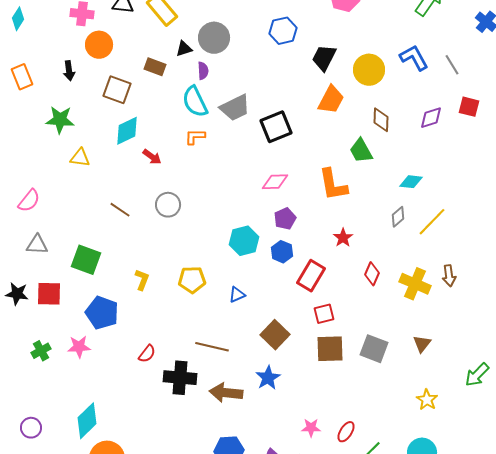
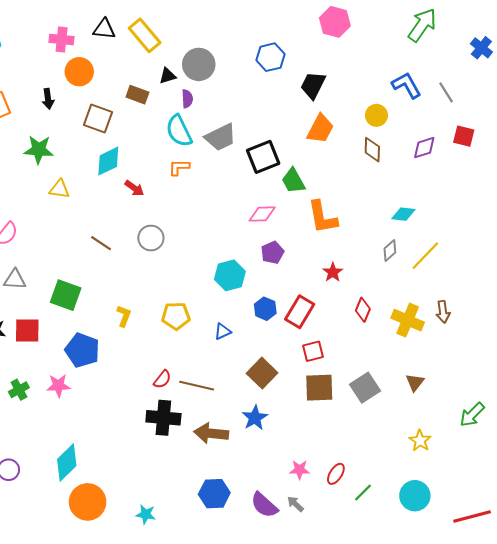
yellow circle: (369, 70) -> (376, 115), moved, size x0.7
green trapezoid: (361, 151) -> (293, 181), moved
blue hexagon: (282, 252) -> (265, 309), moved
gray square: (374, 349) -> (365, 388), turned 36
red semicircle: (147, 354) -> (162, 379), moved

